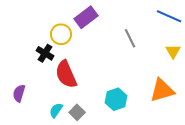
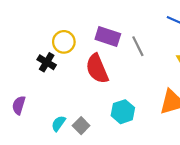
purple rectangle: (86, 17) -> (108, 37), moved, turned 55
red semicircle: (66, 74) -> (97, 69), moved

